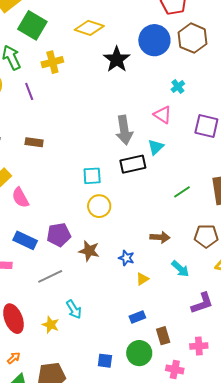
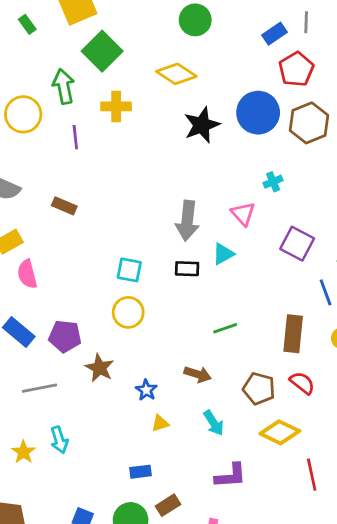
black rectangle: (133, 164) -> (187, 269), size x0.7
green line: (182, 192) -> (225, 328), moved
brown rectangle: (163, 336) -> (168, 505), turned 60

